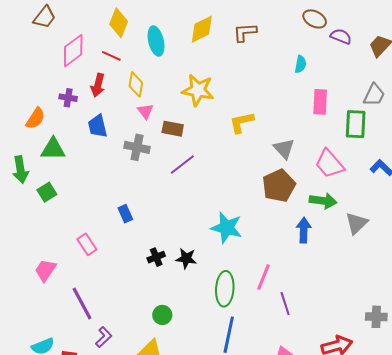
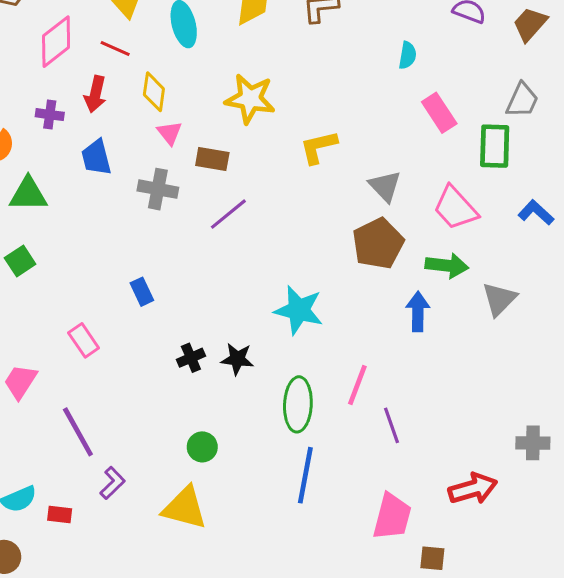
pink rectangle: (320, 102) -> (439, 113), turned -35

